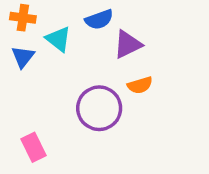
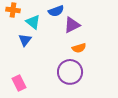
blue triangle: (23, 57) -> (25, 40), moved
purple circle: (99, 108) -> (70, 72), moved

